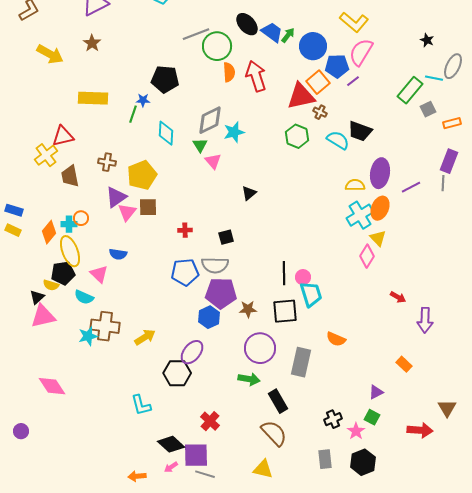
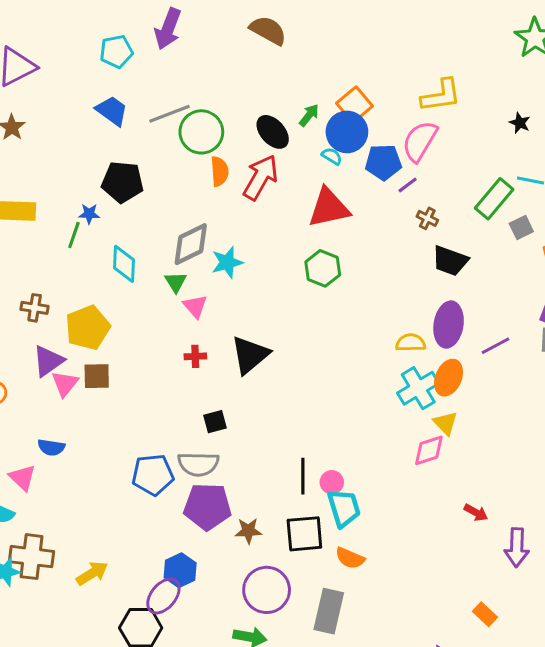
yellow L-shape: (354, 22) -> (441, 96), moved, turned -48
black ellipse: (247, 24) -> (273, 132), moved
blue trapezoid: (272, 32) -> (112, 111), moved
red arrow: (256, 76) -> (261, 177), turned 48
orange square: (318, 82) -> (355, 105), moved
brown cross: (320, 112) -> (427, 218), moved
black trapezoid: (360, 131) -> (450, 261), moved
cyan semicircle: (338, 140) -> (332, 156), moved, size x0.6
black triangle: (249, 193) -> (250, 355), size x1.8
red cross: (185, 230) -> (195, 356), moved
pink diamond: (367, 256) -> (429, 450), turned 40
blue hexagon: (209, 317) -> (180, 570), moved
orange semicircle: (336, 339) -> (350, 558), moved

